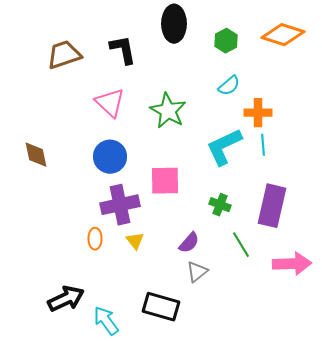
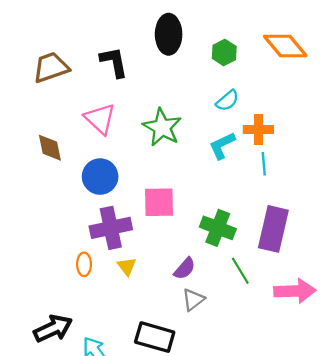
orange diamond: (283, 35) -> (285, 46), turned 33
cyan L-shape: (224, 147) -> (222, 146), moved, size x0.7
brown diamond: (36, 155) -> (50, 148), moved
green cross: (220, 205) -> (218, 228), size x1.5

